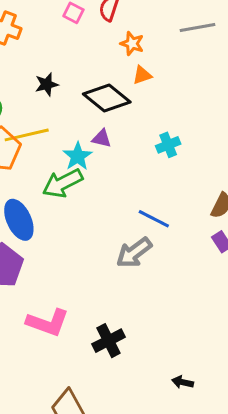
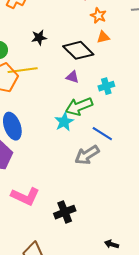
cyan cross: (168, 145) -> (106, 86), moved
cyan star: (78, 156) -> (64, 122), moved
green arrow: (63, 183) -> (79, 106), moved

